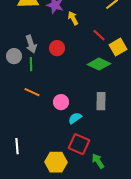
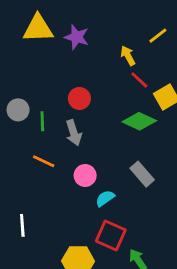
yellow arrow: (73, 18) -> (128, 56), moved
gray arrow: (31, 44) -> (74, 133), moved
gray rectangle: (101, 101) -> (142, 174), turned -42
white line: (17, 146) -> (22, 225), moved

